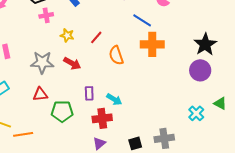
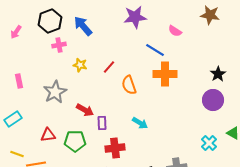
black star: (205, 44) -> (218, 74), size x0.7
gray star: (42, 62) -> (55, 92), turned -30
red arrow: (72, 63) -> (85, 110), moved
red triangle: (40, 94) -> (48, 135), moved
cyan arrow: (114, 99) -> (140, 123), moved

